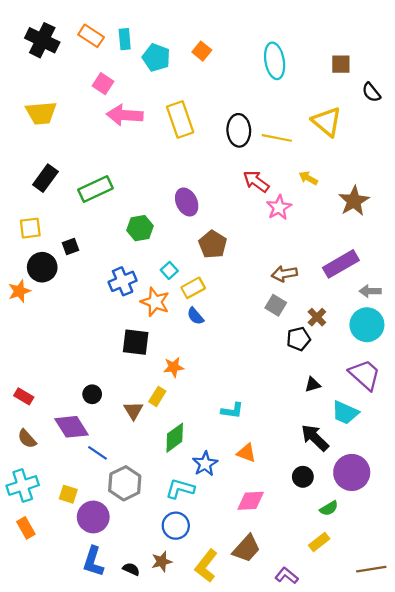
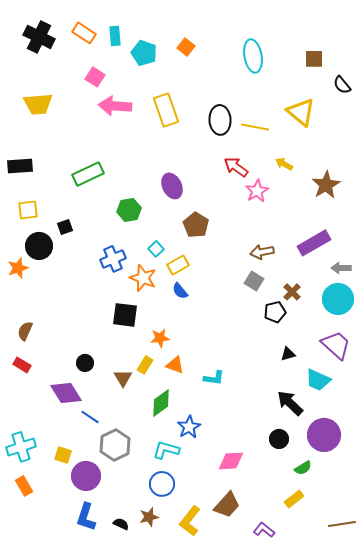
black rectangle: (45, 178) -> (20, 166), moved, turned 50
brown semicircle: (27, 439) -> (25, 331), moved, turned 66
orange triangle: (246, 453) -> (175, 365), moved

